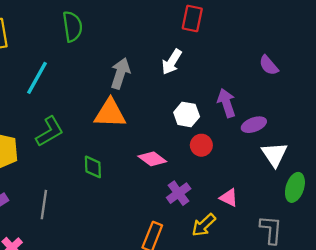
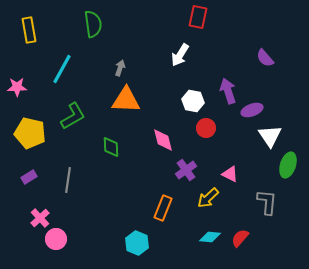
gray arrow: (120, 73) -> (120, 68), moved, size x0.6
pink diamond: (152, 159) -> (163, 140), turned 40

